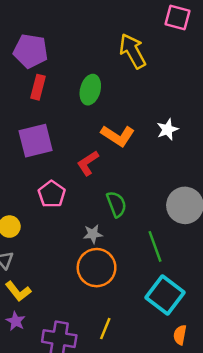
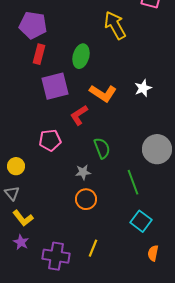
purple square: (36, 141) -> (55, 86), moved
pink pentagon: (52, 194) -> (50, 140), turned 30
orange circle: (97, 268) -> (86, 199), size x0.7
cyan square: (165, 295) -> (141, 221), size x0.7

